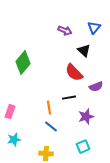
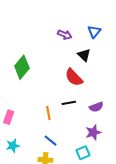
purple semicircle: (96, 87) -> (96, 107), moved
purple star: (86, 117) -> (93, 132), moved
blue line: (51, 127) -> (50, 141), moved

